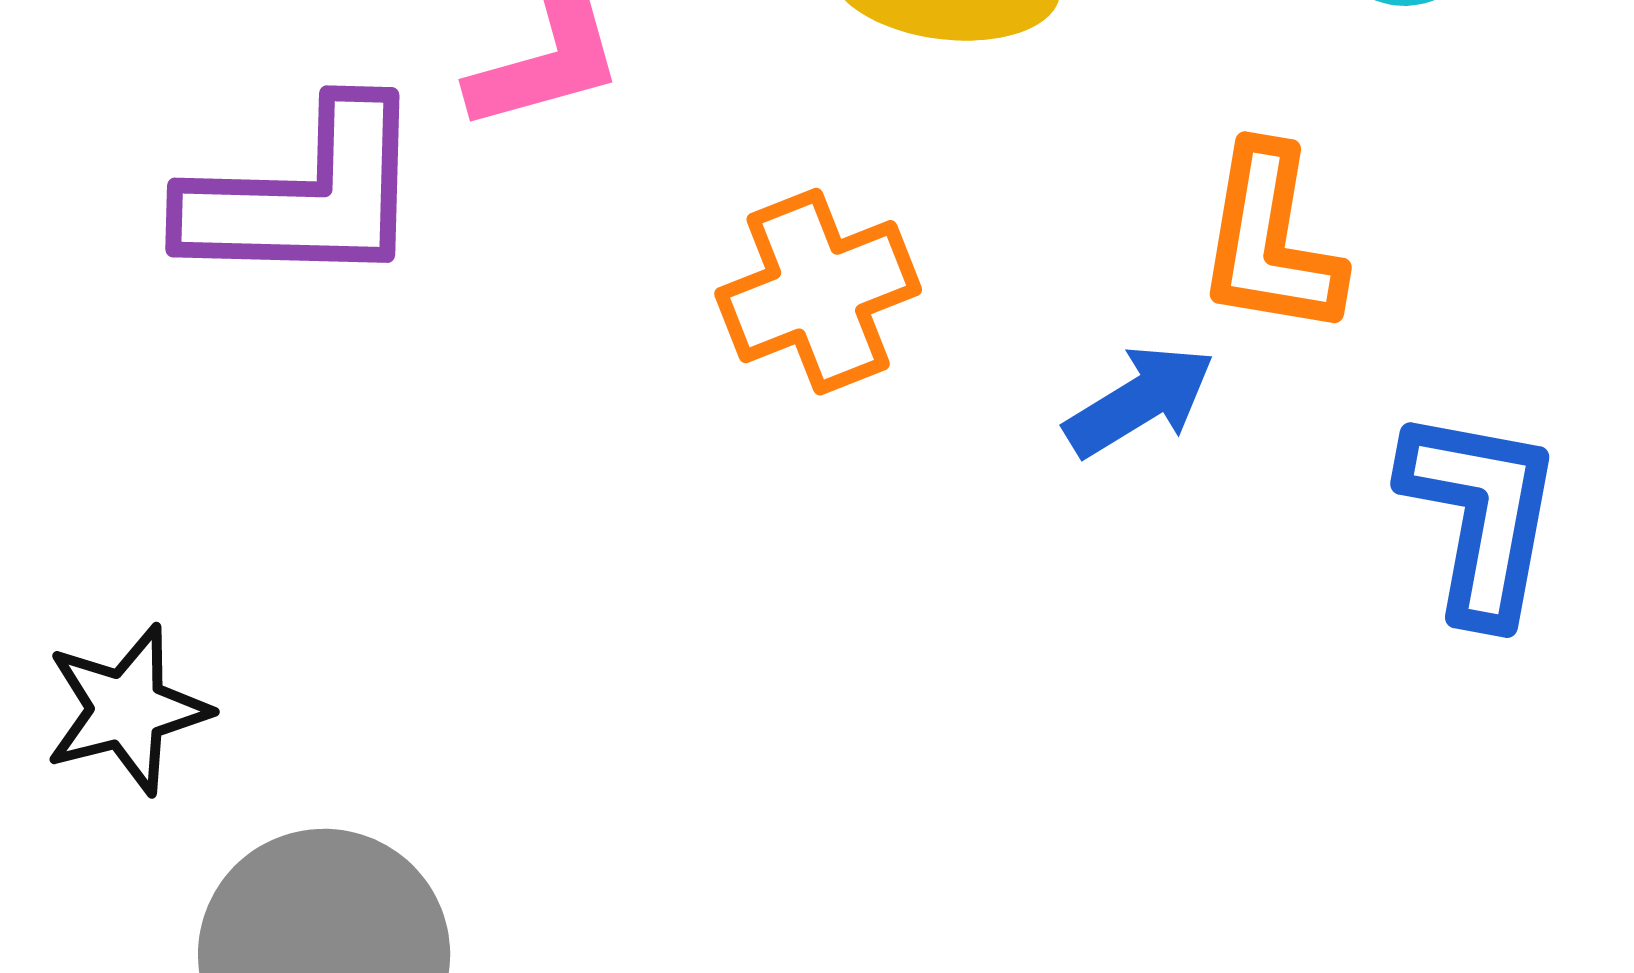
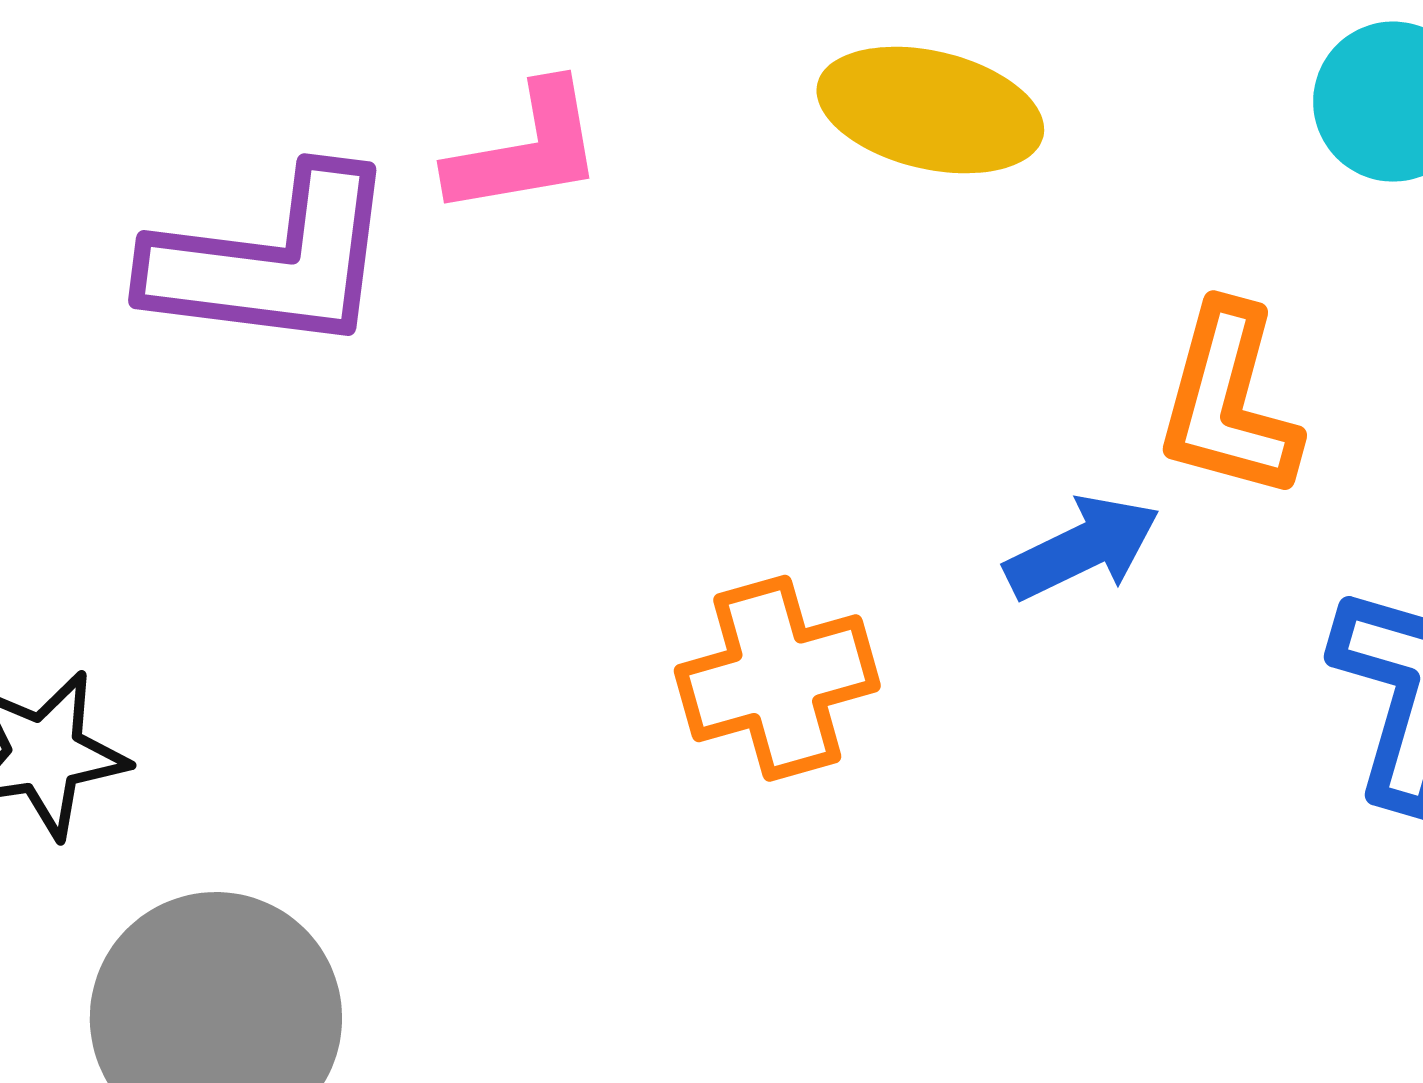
orange cross: (818, 292) -> (777, 678), moved

